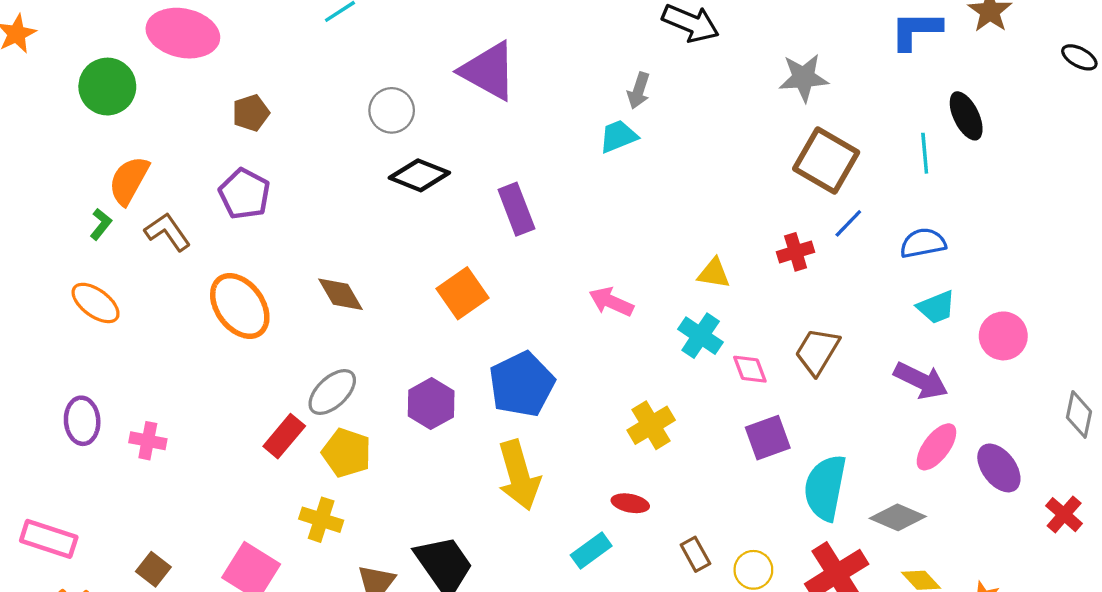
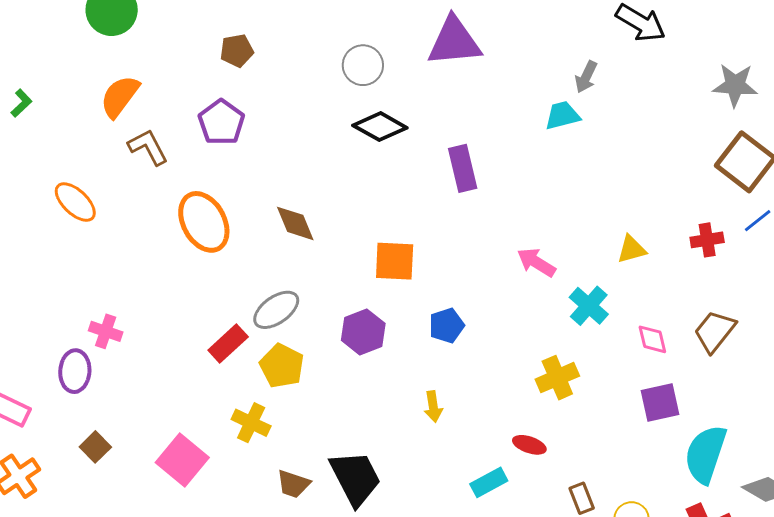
purple triangle: (489, 71) -> (454, 42), turned -42
green L-shape: (101, 224) -> (21, 103), moved
yellow triangle: (714, 273) -> (632, 249), turned -32
orange square: (462, 293) -> (395, 261), moved, turned 30
cyan cross: (701, 336) -> (589, 306), moved
blue pentagon: (522, 384) -> (447, 326), size x0.6
purple ellipse: (82, 421) -> (75, 371), moved
yellow arrow: (519, 475) -> (433, 407), size x0.5

